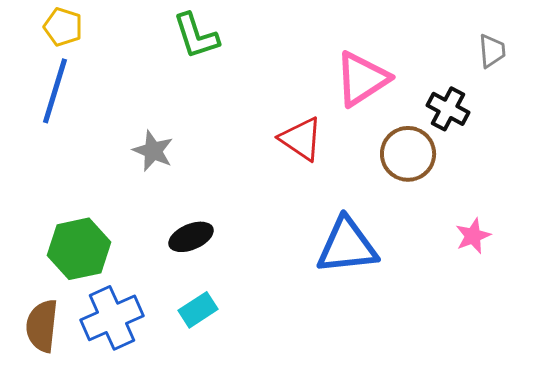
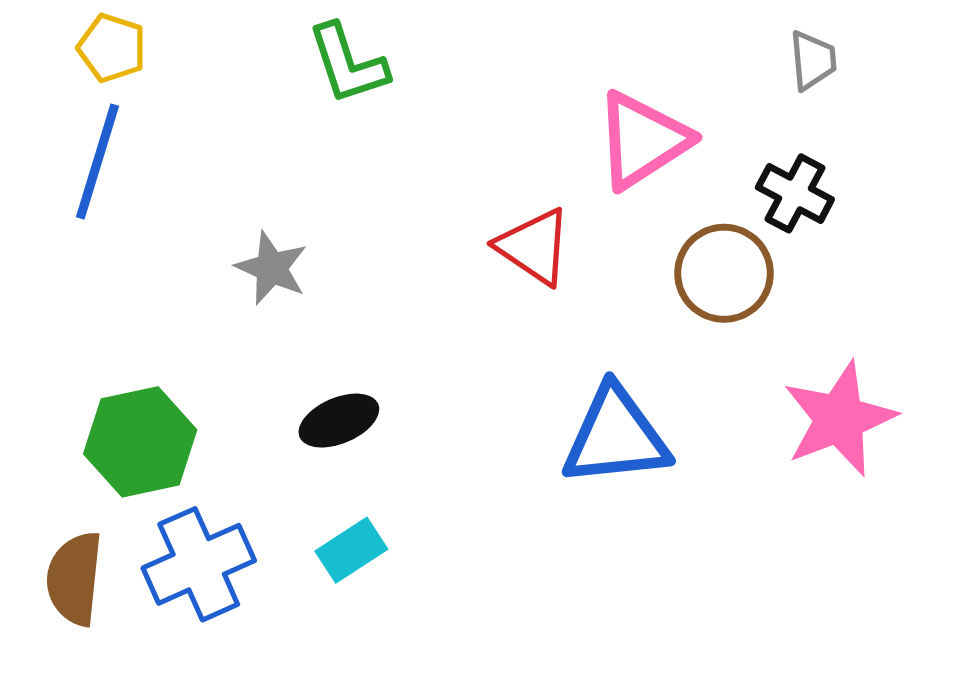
gray trapezoid: (492, 51) -> (813, 60), moved
pink star: (473, 236) -> (839, 419), size x1.8

